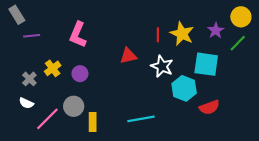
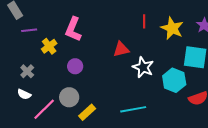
red line: (158, 35) -> (144, 21), moved
white star: (162, 66) -> (143, 67), moved
yellow cross: (53, 68) -> (49, 46), moved
yellow rectangle: (93, 122) -> (87, 112), turned 48

